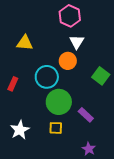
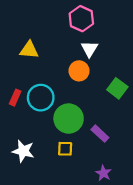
cyan circle: (47, 77) -> (41, 98), moved
white star: (20, 130) -> (23, 151), turned -30

